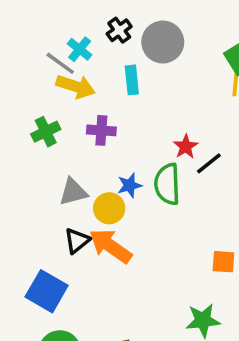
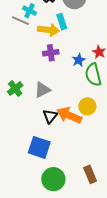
yellow arrow: (76, 86) -> (49, 30), moved
green cross: (46, 132) -> (15, 88), moved
blue star: (130, 185) -> (79, 60), moved
yellow circle: (109, 208) -> (87, 106), moved

